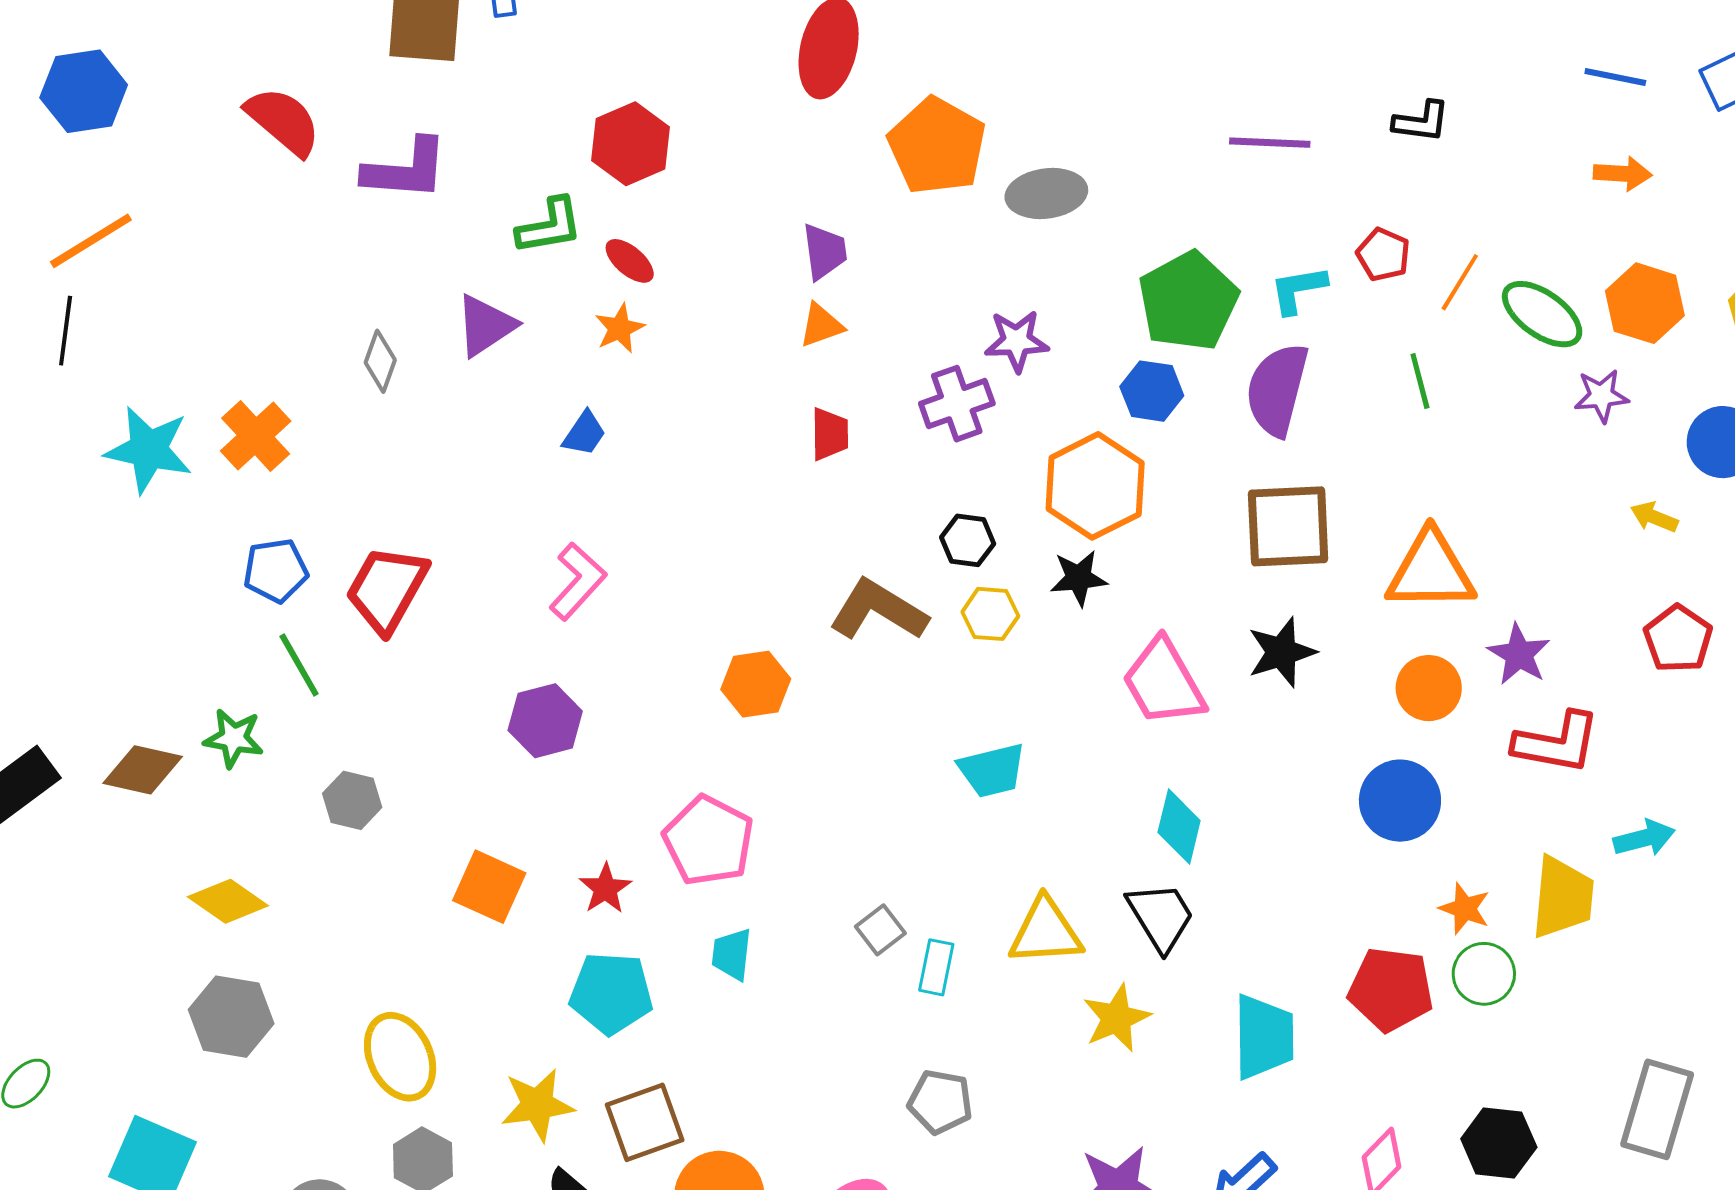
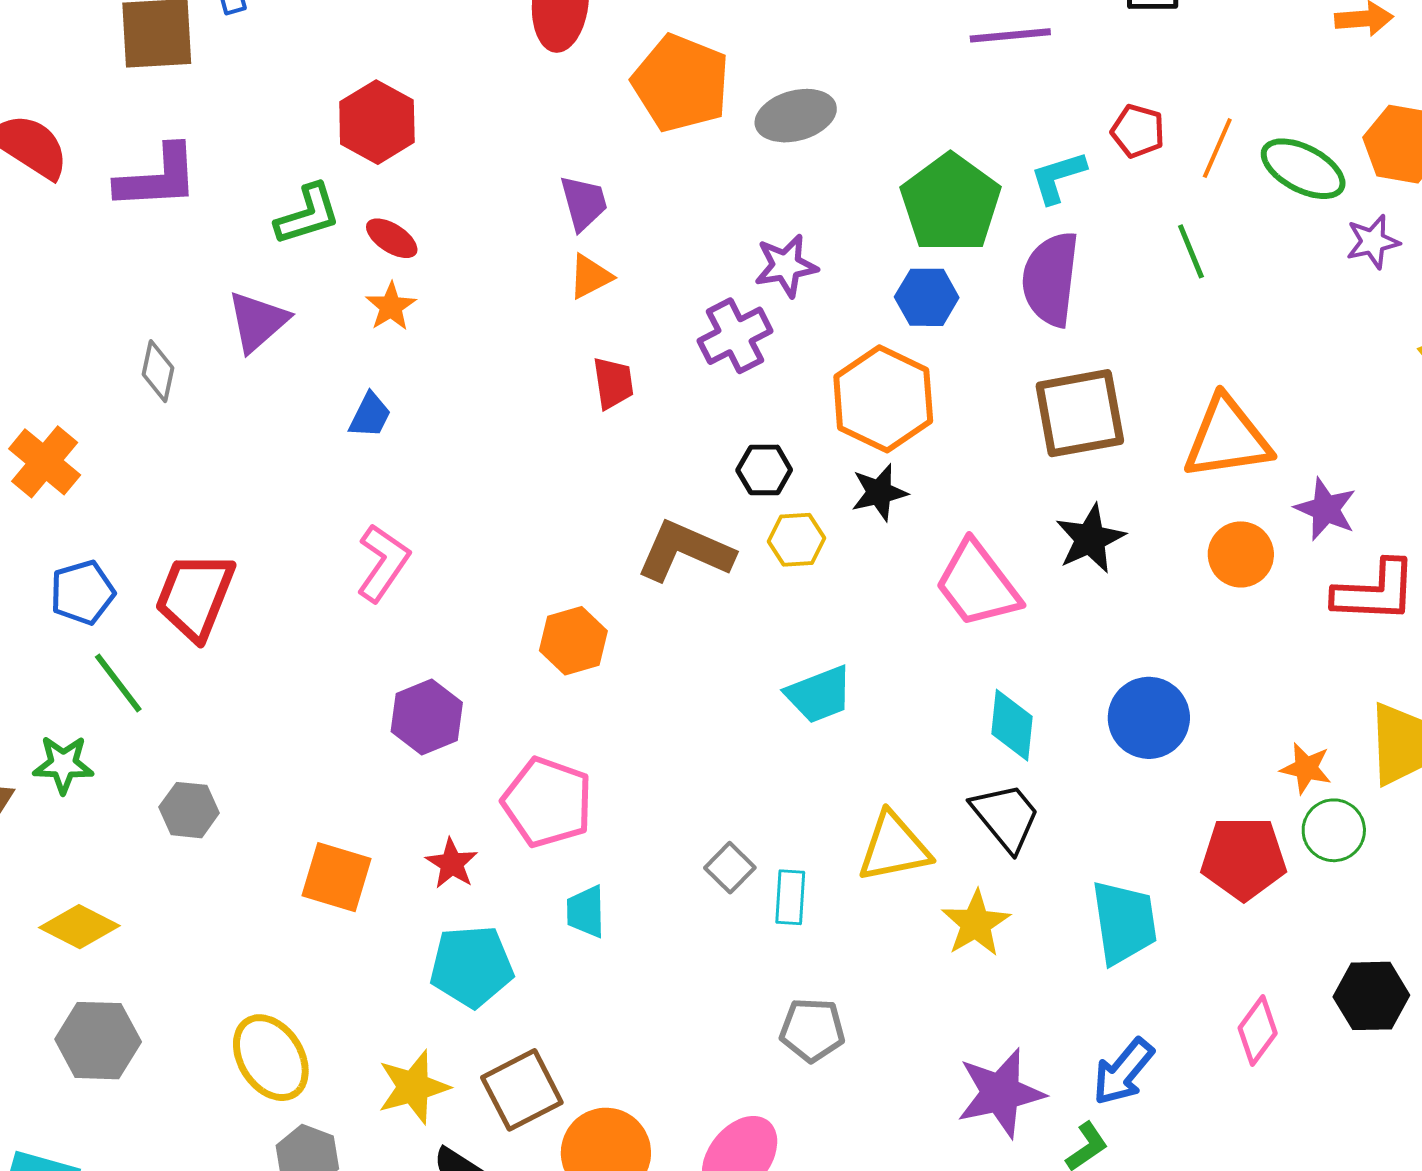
purple hexagon: (545, 721) -> (427, 717), moved
blue circle: (1400, 801) -> (1149, 718), moved

